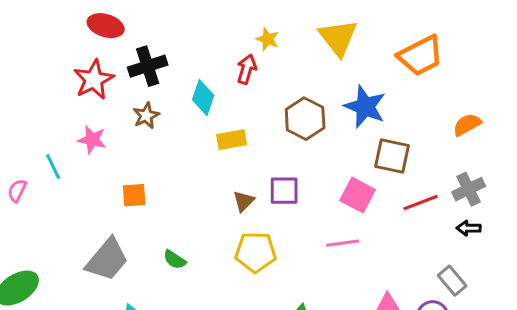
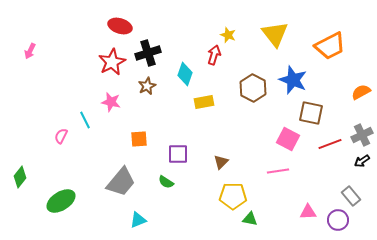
purple square: (284, 191) -> (178, 154), moved
brown triangle: (244, 201) -> (221, 162), moved
black arrow: (469, 228) -> (362, 161), turned -35
yellow pentagon: (256, 252) -> (233, 196), moved

